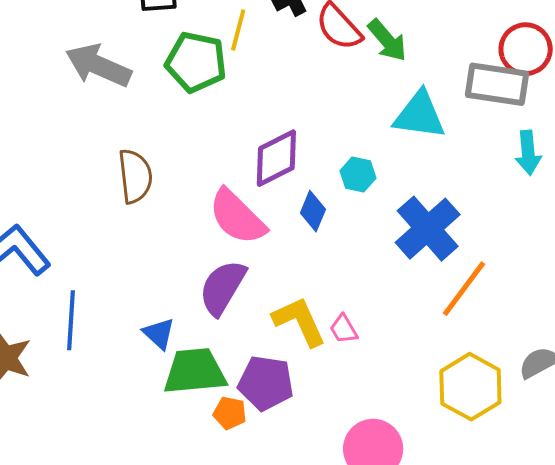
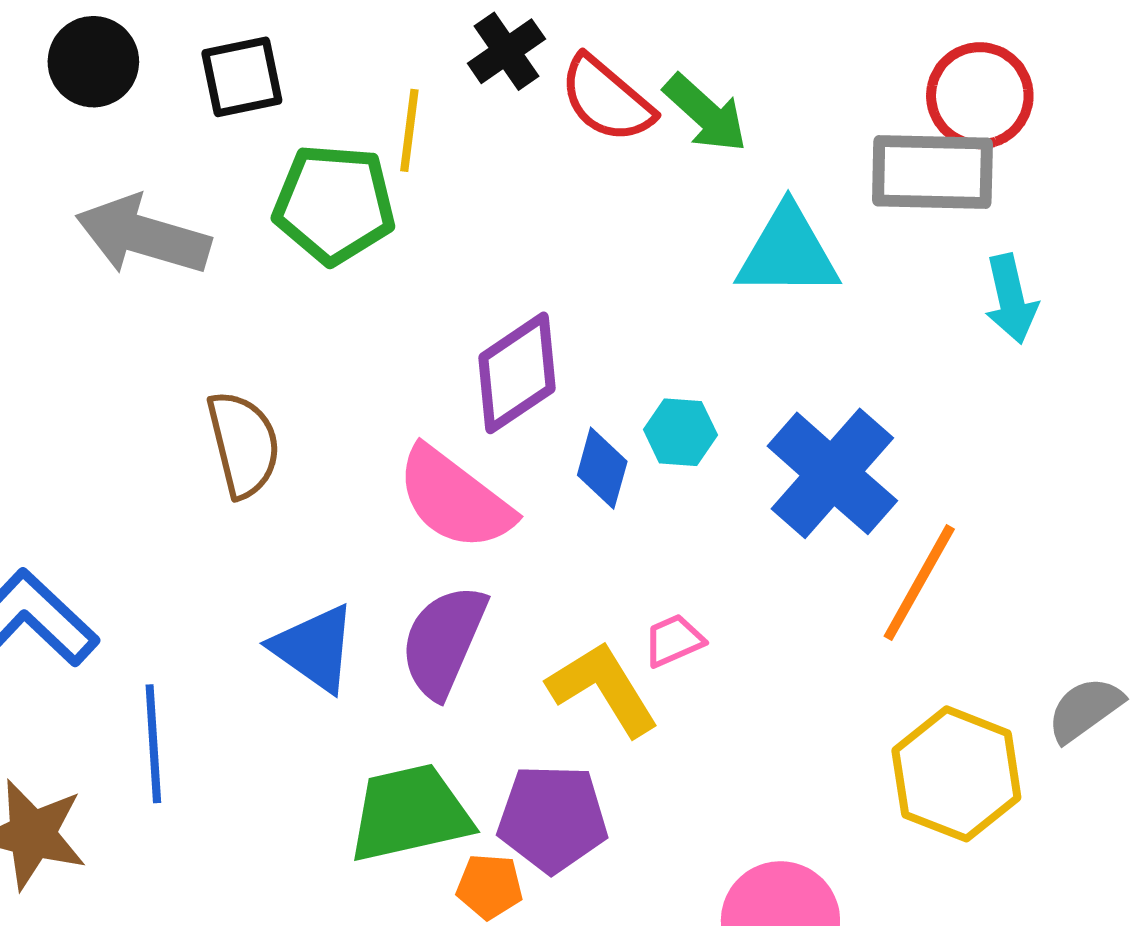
cyan hexagon: (358, 174) -> (680, 432), moved
pink trapezoid: (344, 329) -> (674, 641), moved, turned 104
blue triangle: (159, 334) -> (314, 648), moved, size x1.4

